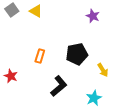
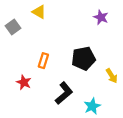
gray square: (12, 10) -> (13, 27), moved
red star: (11, 76) -> (24, 82), moved
cyan star: (94, 98) -> (92, 106), moved

